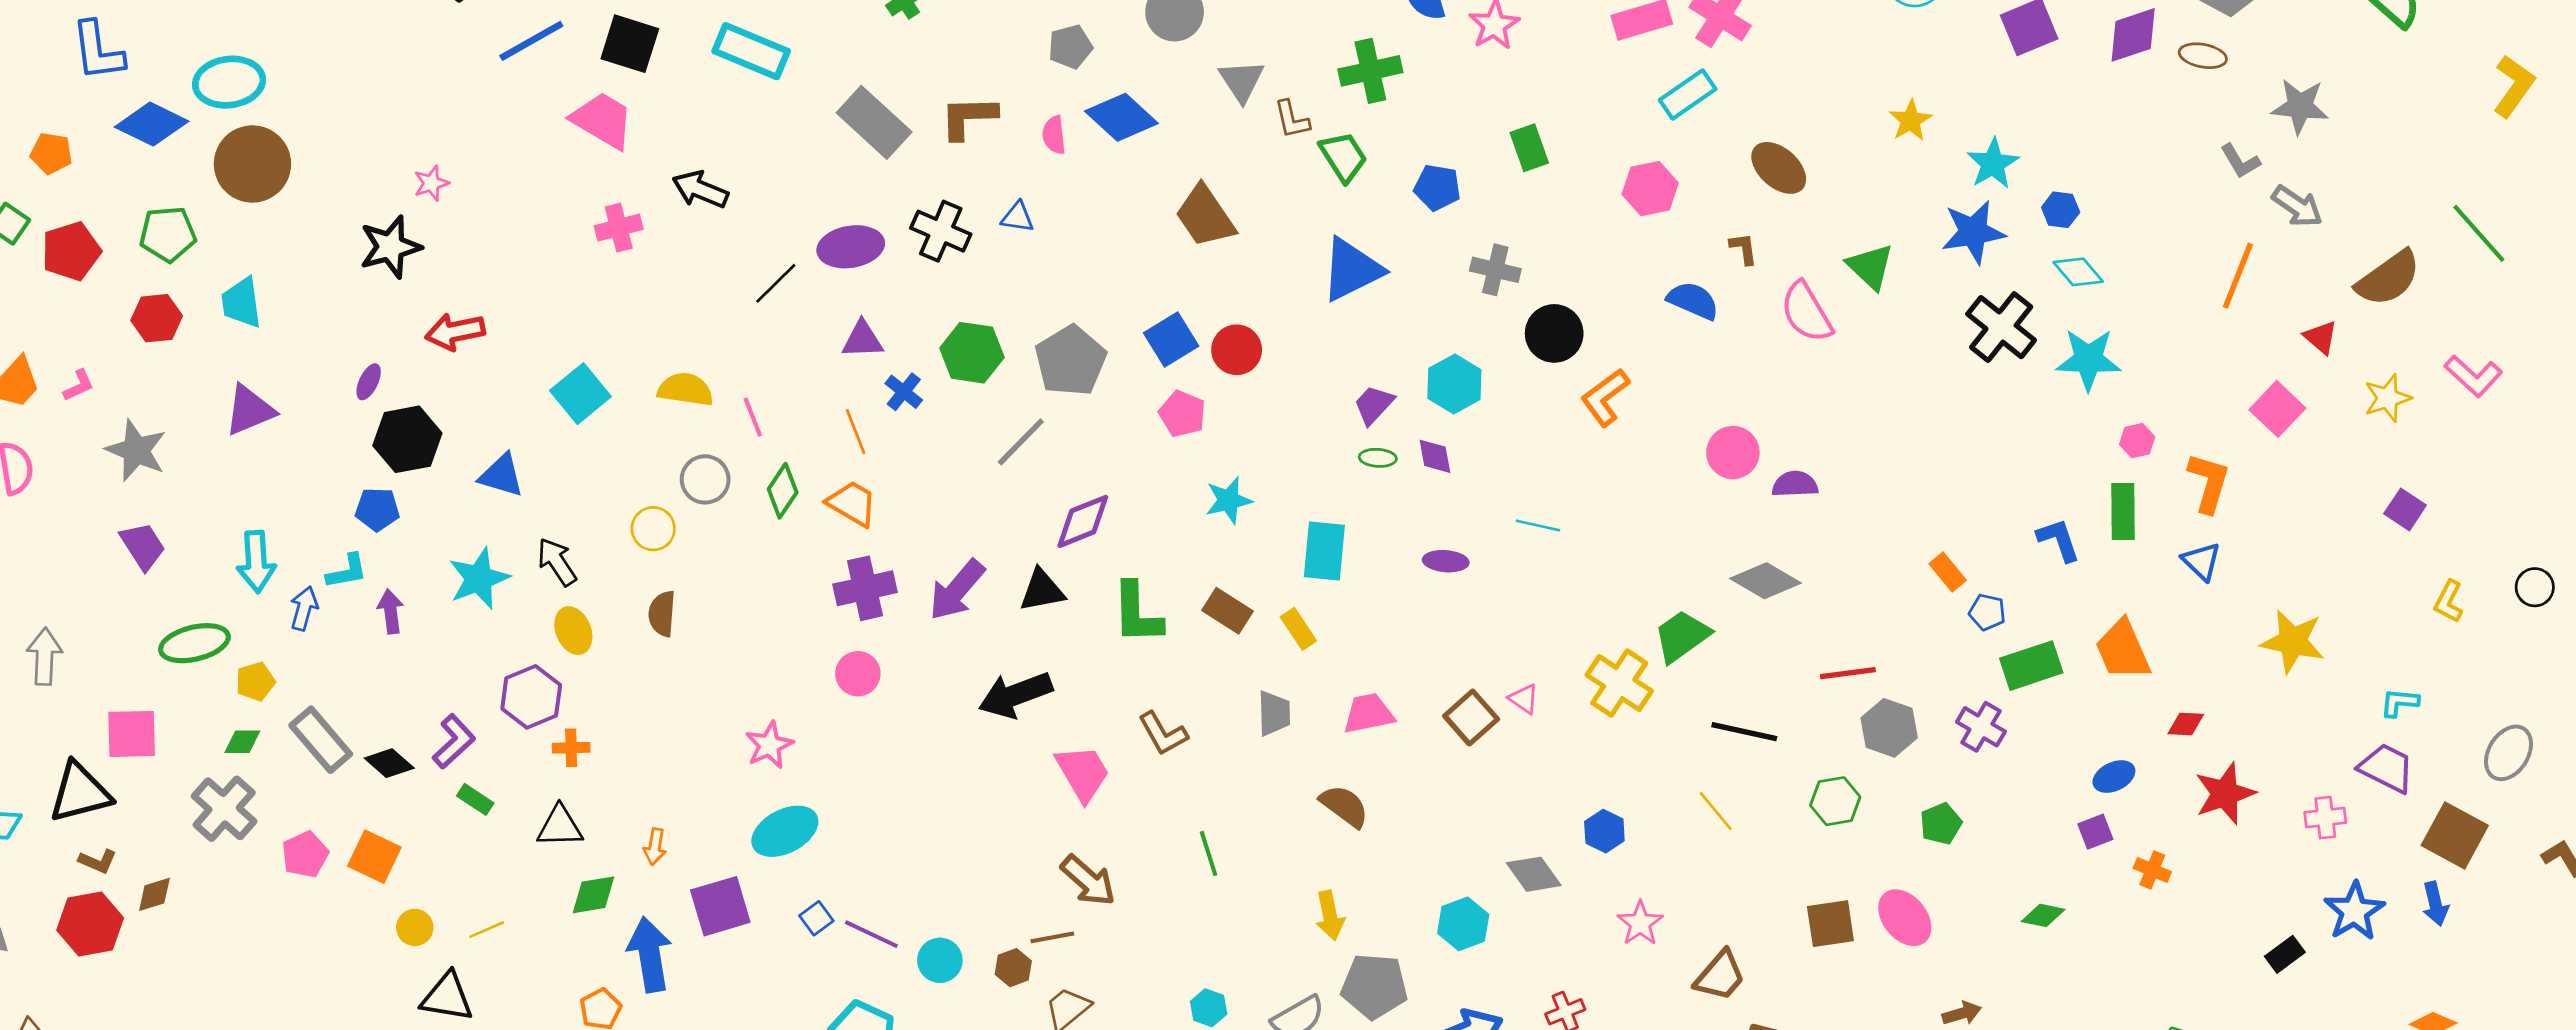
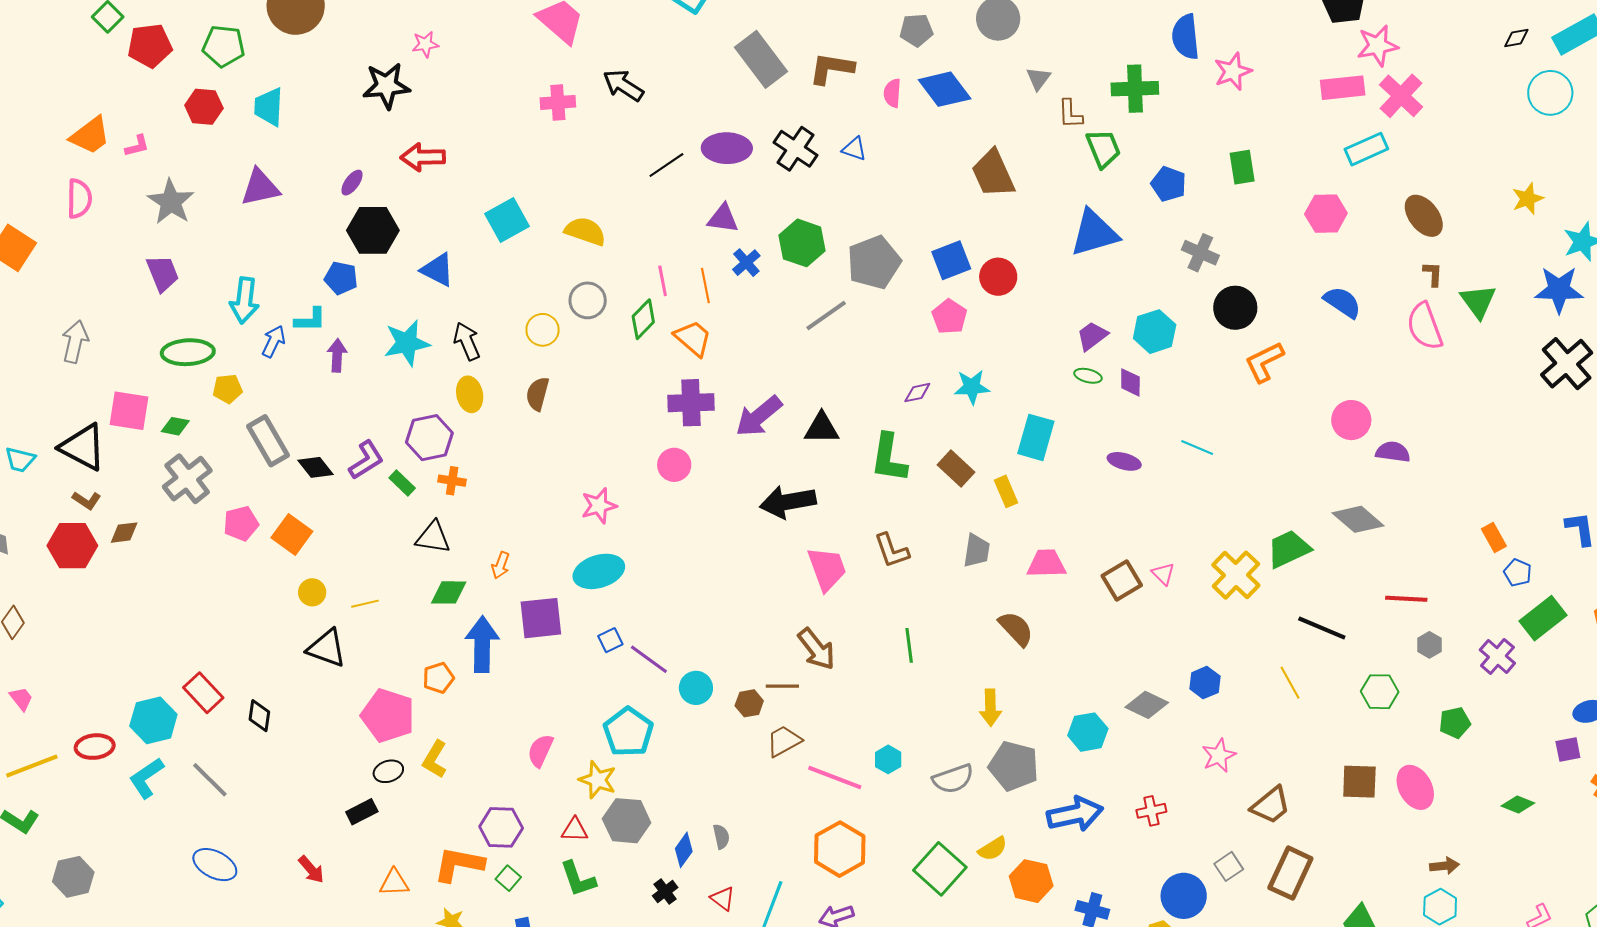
gray triangle: (1242, 81) -> (1038, 79), size x0.7
brown L-shape: (1744, 249) -> (1433, 274), moved
pink line: (753, 417) -> (663, 281), moved
purple diamond: (1083, 521) -> (917, 393), moved, size x0.6
green rectangle: (2031, 666) -> (1543, 618), turned -30
gray hexagon: (1889, 728) -> (1429, 645), size x0.6
green diamond: (242, 742) -> (175, 426), moved
black triangle: (80, 793) -> (83, 447), turned 32
green rectangle: (475, 799) -> (402, 483), moved
gray diamond: (1534, 874) -> (1147, 705), turned -39

